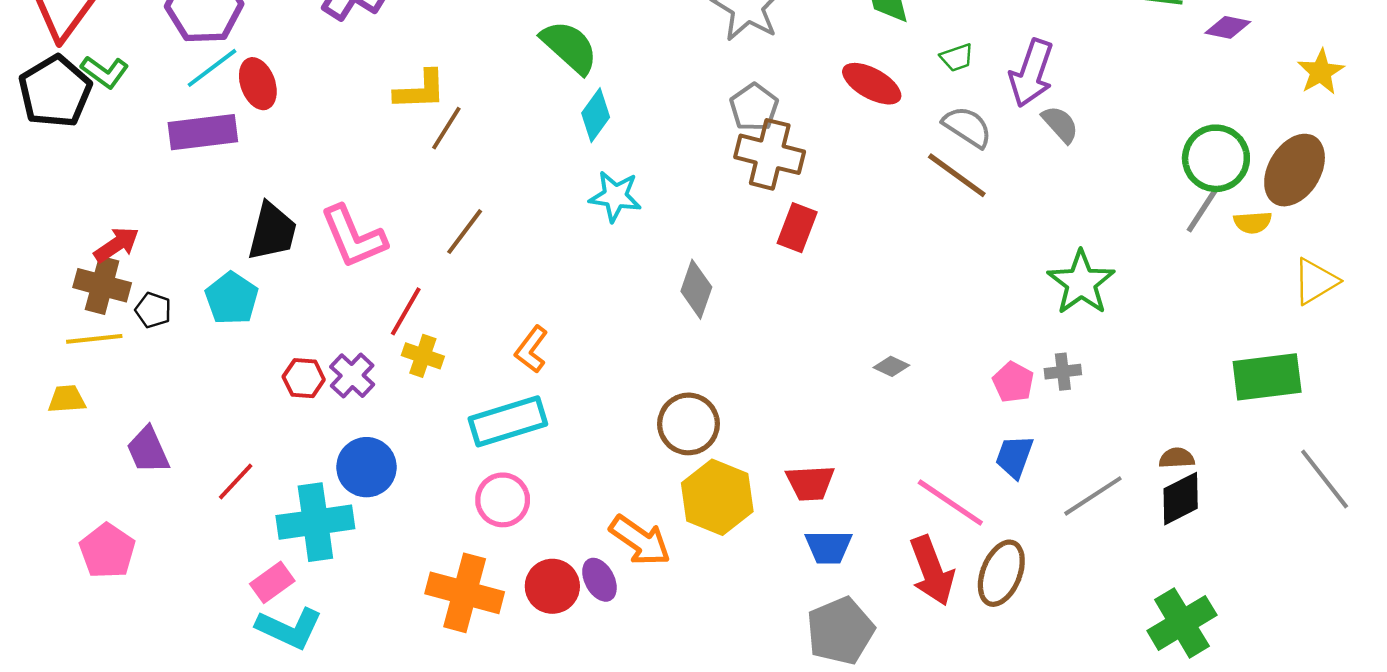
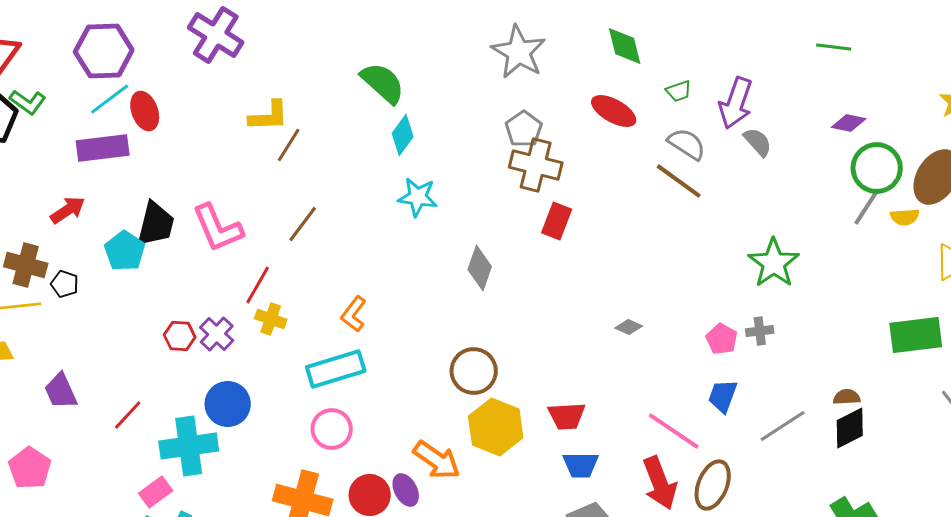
purple diamond: (1228, 27) -> (849, 123), moved
red arrow: (116, 245) -> (68, 210), moved
cyan pentagon: (232, 298) -> (125, 251), moved

